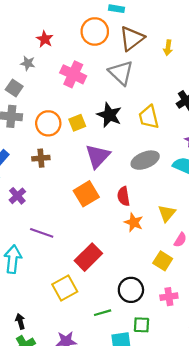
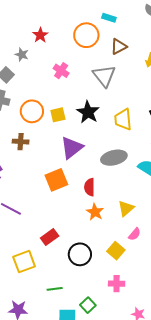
brown triangle: (132, 38) -> (119, 47), size x0.7
pink cross: (73, 74) -> (61, 71), size x0.7
red rectangle: (88, 257) -> (50, 237), size x0.7
black circle: (131, 290) -> (80, 254), moved
green square: (141, 325) -> (88, 305), turned 35

